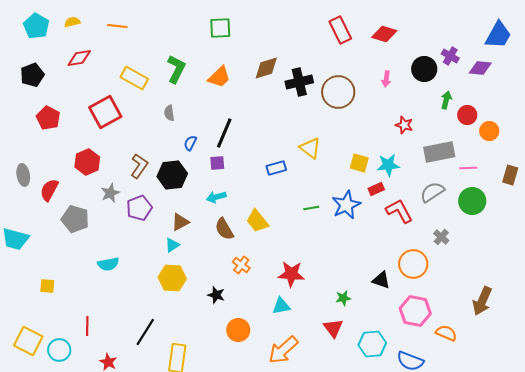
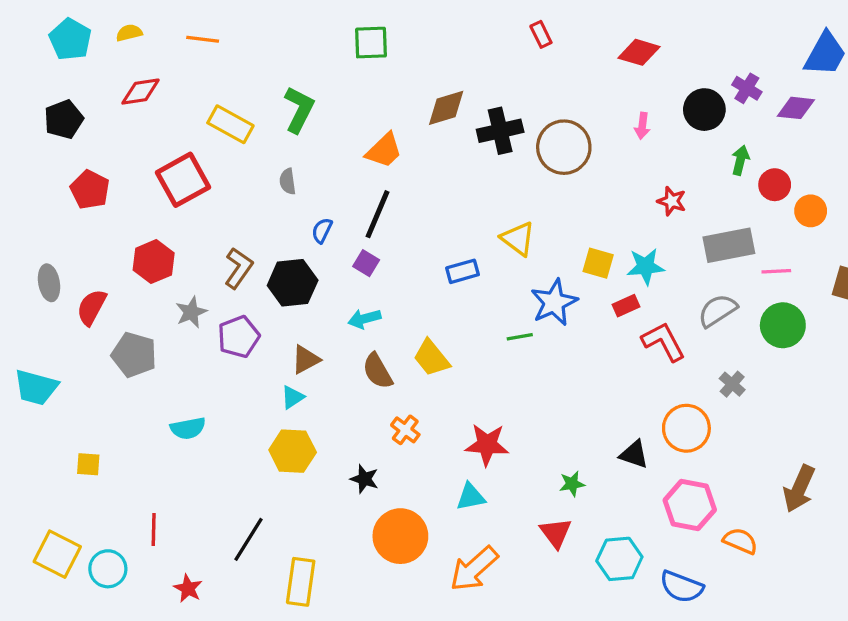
red rectangle: (340, 30) -> (541, 34), moved, size x0.6
orange trapezoid: (219, 77) -> (384, 150), moved
purple square: (217, 163) -> (366, 263), turned 35
blue star: (346, 205) -> (554, 302), moved
orange circle: (238, 330) -> (400, 536), size x1.4

